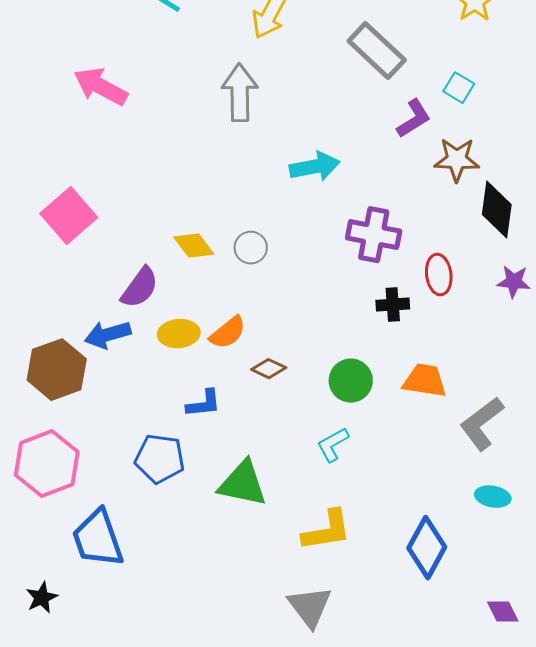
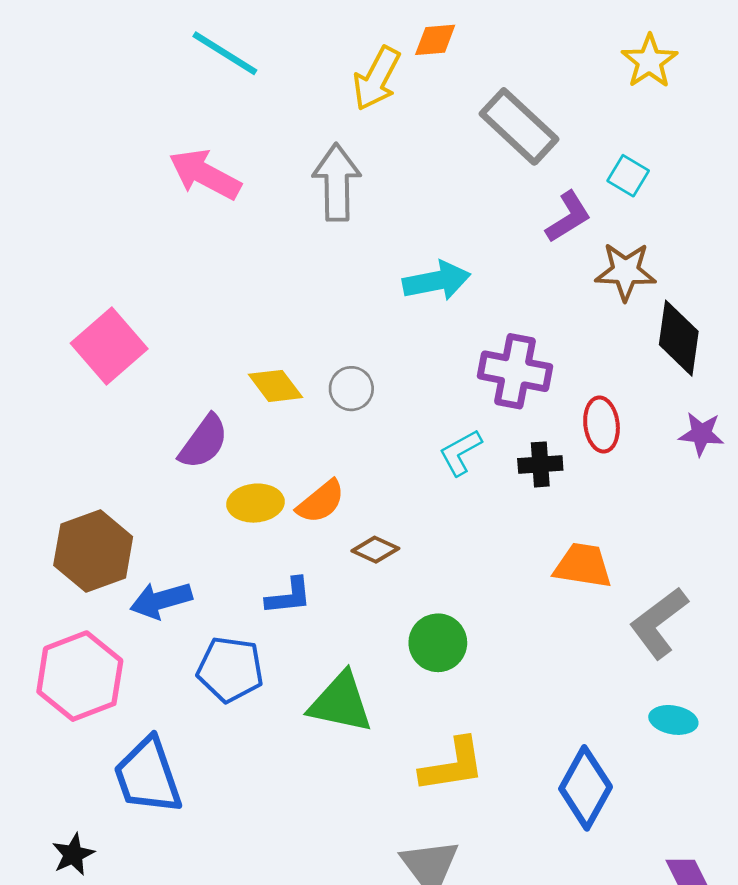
pink arrow: (101, 87) -> (205, 174), moved
blue arrow: (108, 335) -> (161, 600), moved
green circle: (351, 381) -> (438, 643), moved
cyan L-shape: (333, 445) -> (460, 452), moved

